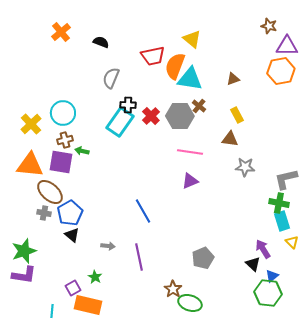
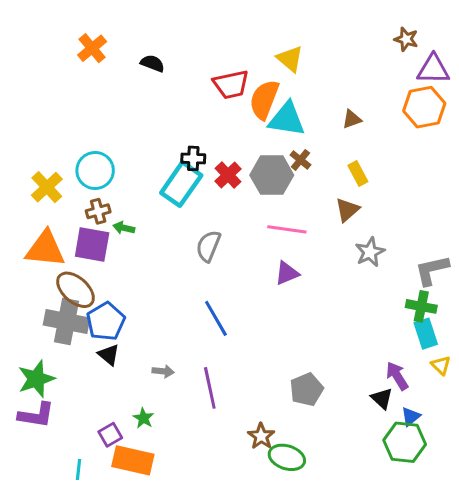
gray semicircle: (111, 78) -> (208, 246), moved
brown triangle: (230, 139) -> (347, 210), turned -48
gray star: (245, 167) -> (370, 252), turned -30
gray cross: (44, 213) -> (66, 321), size x2.0

